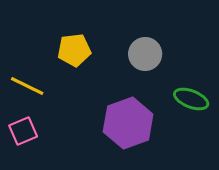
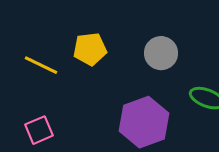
yellow line: (27, 86) -> (41, 65), moved

